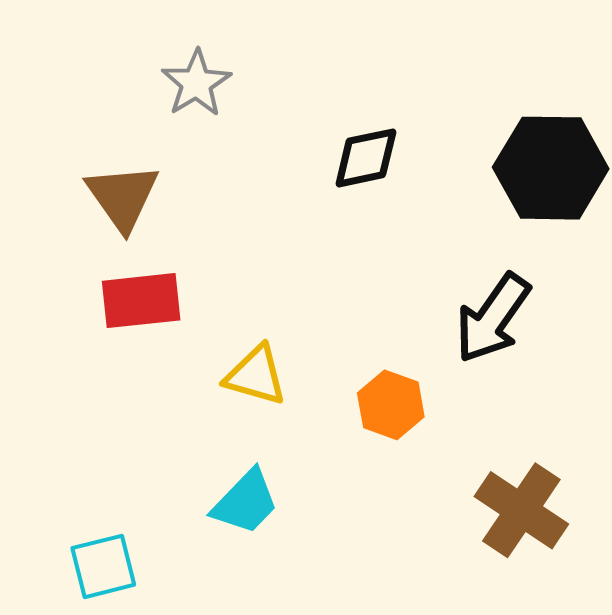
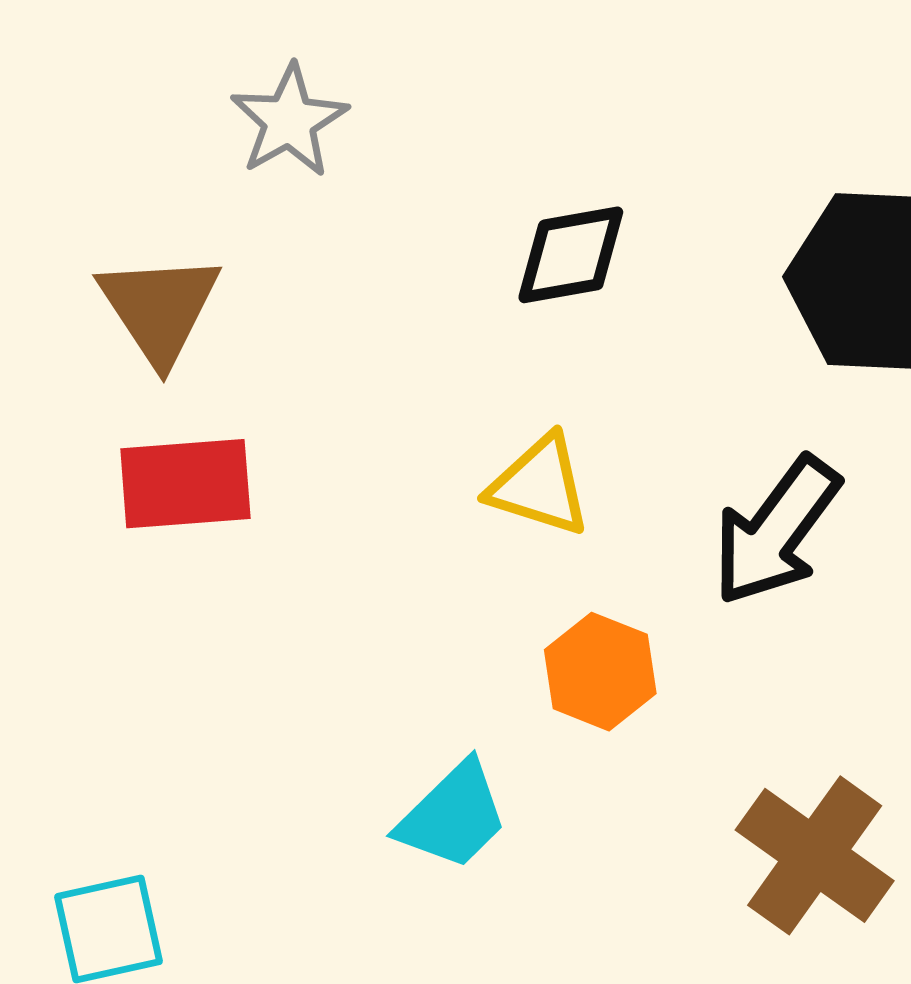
yellow triangle: (256, 375) -> (539, 486), moved
cyan trapezoid: (245, 502) -> (453, 816), moved

